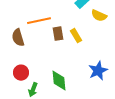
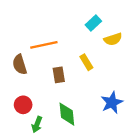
yellow semicircle: (99, 16) -> (113, 39), turned -42
brown rectangle: (58, 34) -> (59, 75), moved

